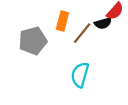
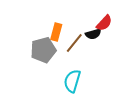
gray pentagon: (33, 41) -> (43, 50), moved

